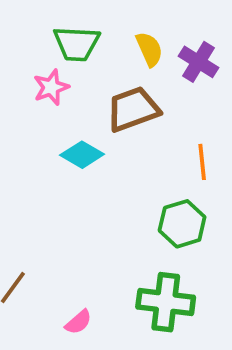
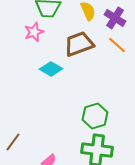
orange line: (202, 162) -> (117, 45), moved, turned -42
green hexagon: (182, 224) -> (95, 116), moved

